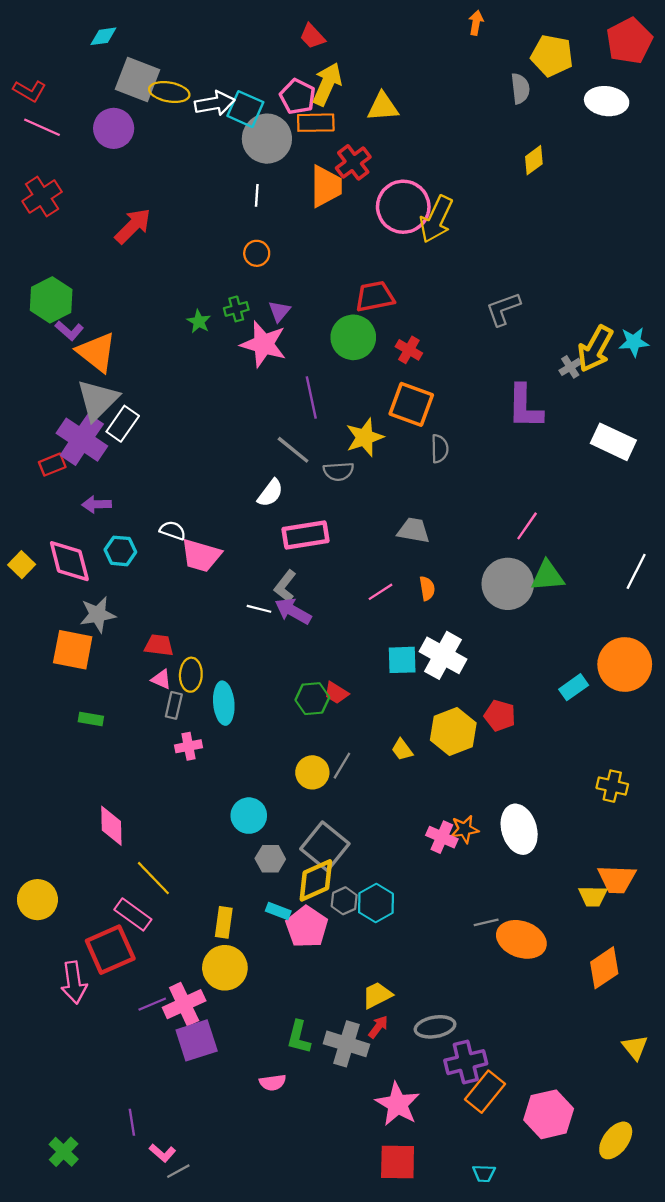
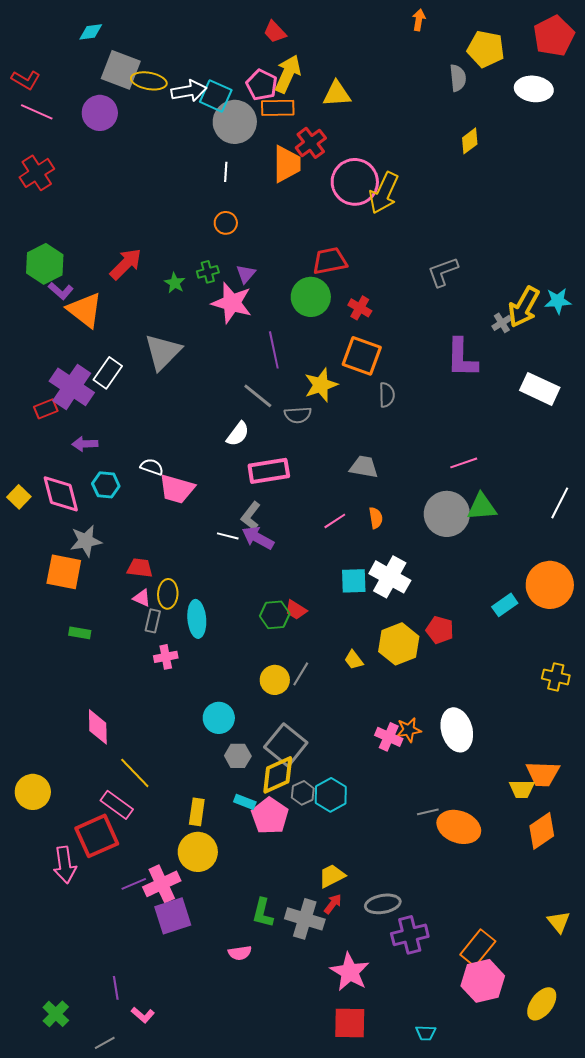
red arrow: (133, 226) -> (126, 264), moved
gray triangle: (98, 400) -> (163, 352), moved
pink line: (527, 526) -> (464, 463), turned 36
yellow cross: (612, 786) -> (556, 677), moved
orange diamond: (604, 968) -> (542, 831), moved
orange rectangle: (485, 1092) -> (478, 948), moved
gray line: (178, 1171) -> (105, 1043), moved

